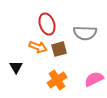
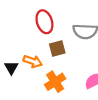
orange arrow: (38, 47) -> (33, 61), moved

